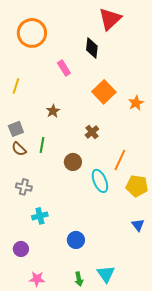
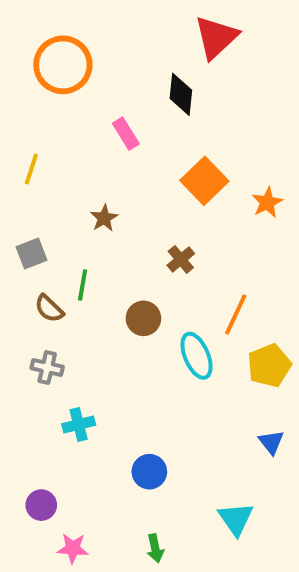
brown semicircle: (19, 149) -> (49, 309), moved
yellow pentagon: (137, 186) -> (269, 366), turned -30
purple circle: (21, 249) -> (41, 505), moved
cyan triangle: (106, 274) -> (236, 519), moved

